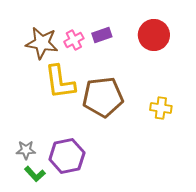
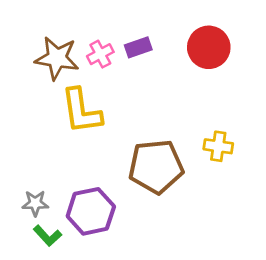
brown pentagon: (103, 97) -> (156, 167), moved

